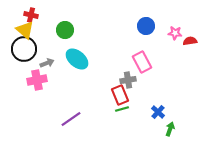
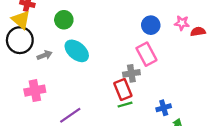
blue circle: (146, 26) -> (151, 25), moved
pink cross: (37, 80) -> (35, 91), moved
blue cross: (158, 112) -> (164, 108), turned 32

